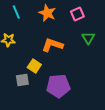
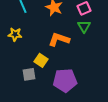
green triangle: (88, 38) -> (84, 26), moved

